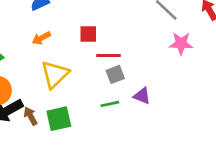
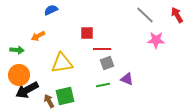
orange arrow: (41, 38) -> (38, 36), moved
yellow triangle: (55, 74) -> (62, 63), turned 35
brown arrow: (31, 116) -> (49, 101), moved

